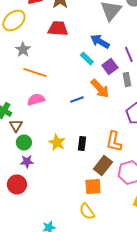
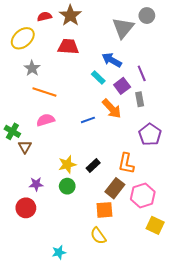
green circle: (24, 142) -> (67, 186), moved
yellow star: (57, 142) -> (67, 164), turned 30
black rectangle: (82, 144) -> (93, 165), turned 40

